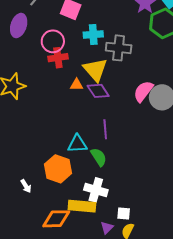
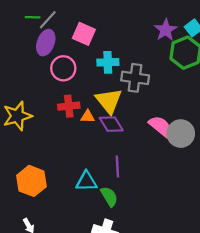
purple ellipse: (19, 25) -> (46, 43), moved
red cross: (58, 58) -> (69, 106), moved
pink semicircle: (143, 91) -> (160, 126), turned 90
orange hexagon: (58, 169) -> (31, 181), moved

